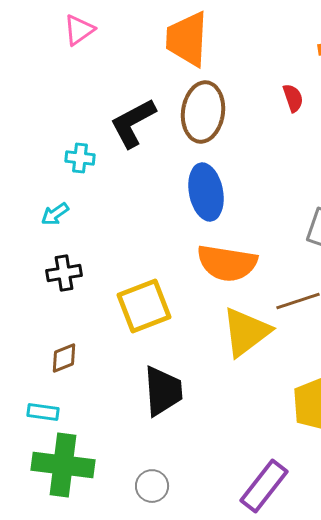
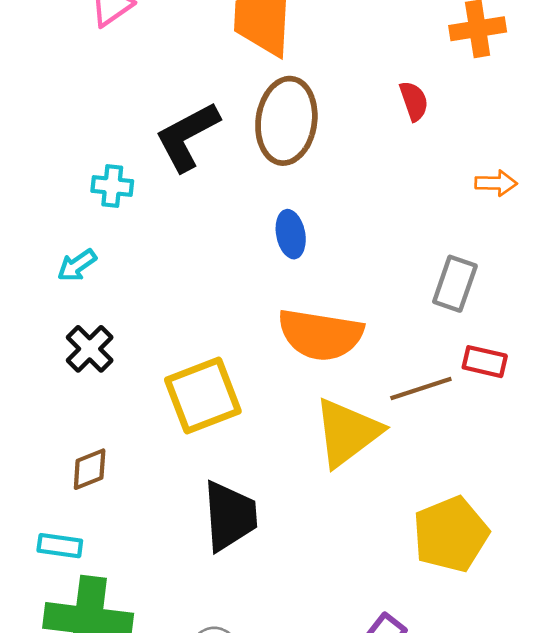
blue ellipse: (206, 192) -> (291, 234), size x0.6
black cross: (64, 273) -> (90, 349), turned -36

